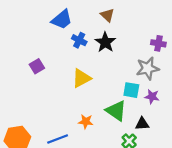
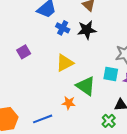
black star: (105, 42) -> (87, 30), turned 30
green triangle: (116, 111) -> (86, 86), moved

